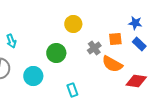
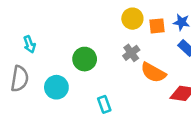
yellow circle: (73, 24) -> (132, 19), moved
orange square: (115, 39) -> (157, 26), moved

